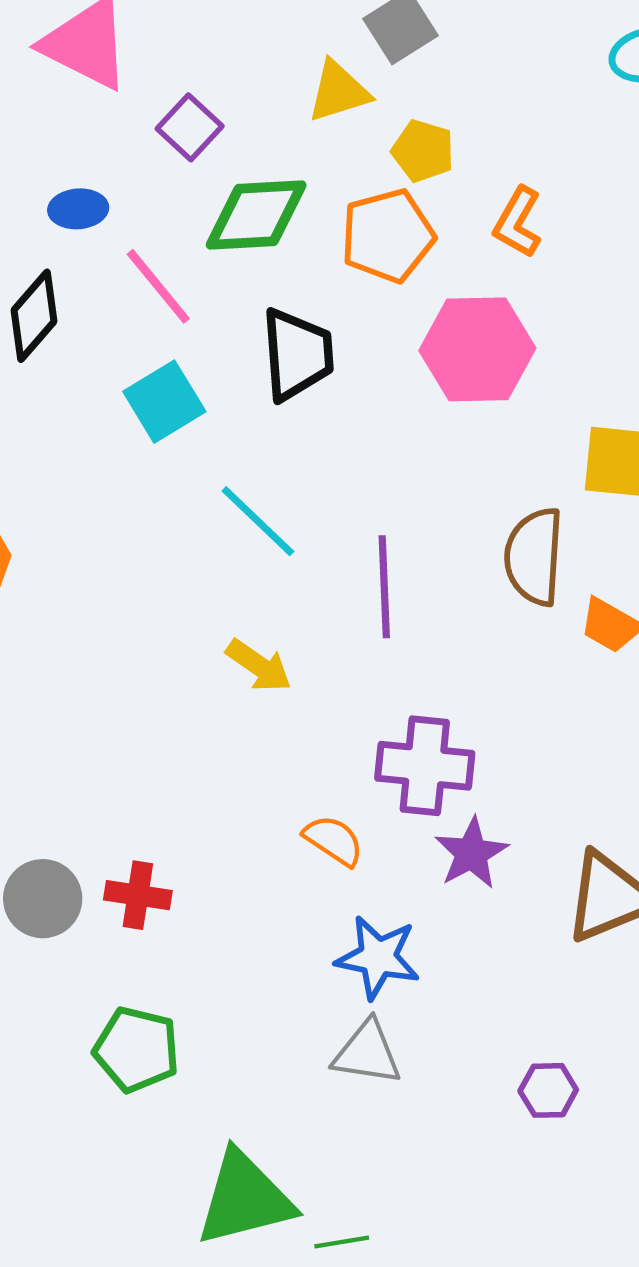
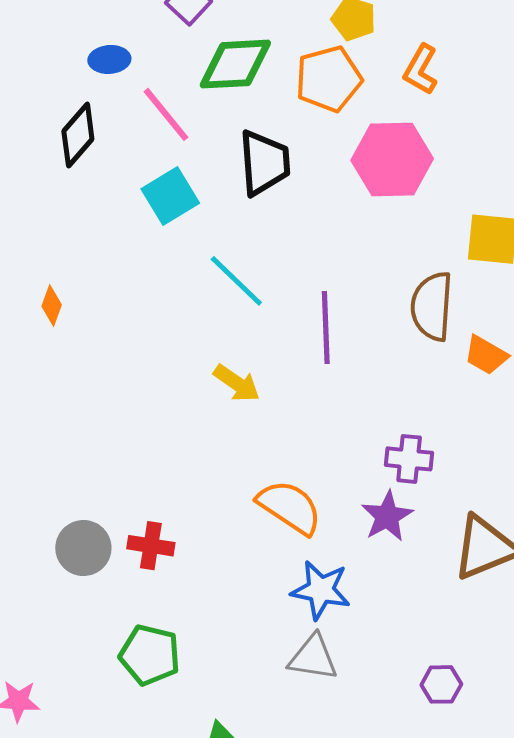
purple cross: (425, 766) -> (409, 459), moved, size x0.7
orange semicircle: (334, 840) -> (290, 507), size x1.5

